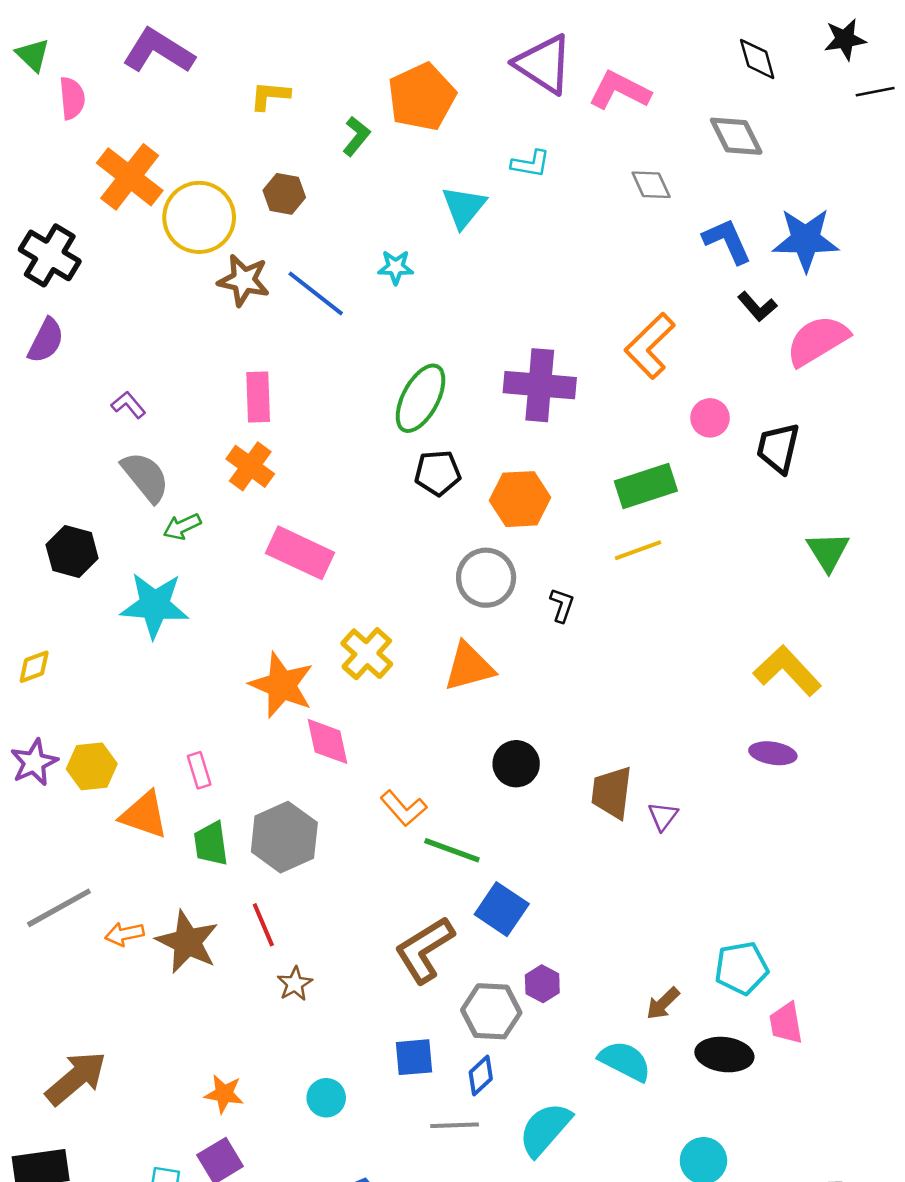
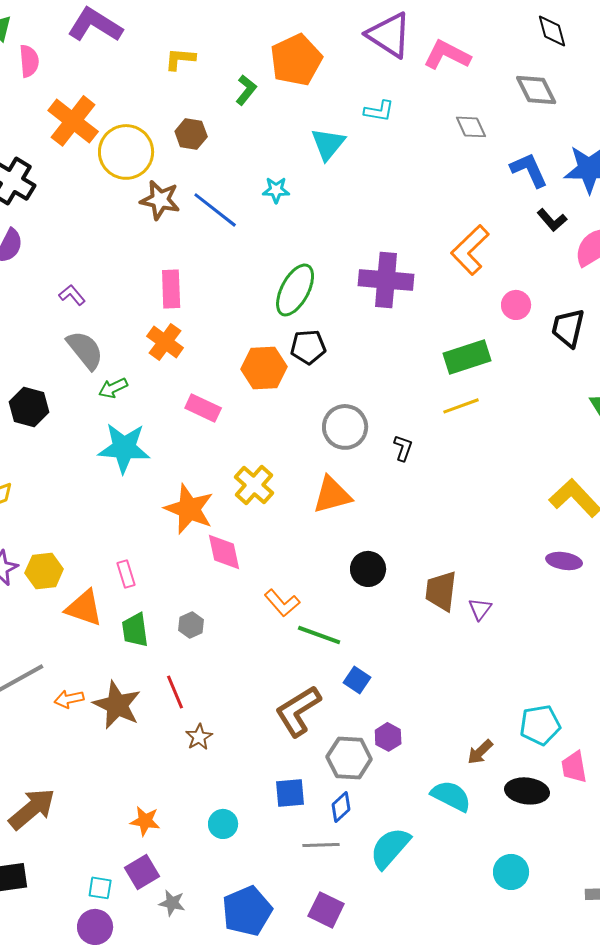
orange hexagon: (520, 499) -> (264, 368), moved
pink rectangle: (300, 553) -> (203, 408), size x0.7
cyan star: (155, 605) -> (124, 448), moved
gray hexagon: (284, 837) -> (191, 625), size x0.5
blue square: (502, 909) -> (357, 680), size x0.7

